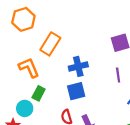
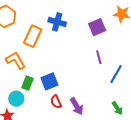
blue cross: (78, 66) -> (57, 22), moved, turned 36
blue square: (76, 91) -> (49, 81), moved

